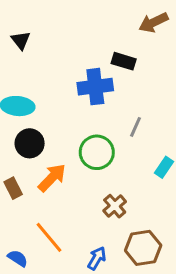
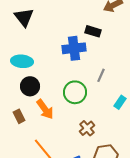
black triangle: (21, 40) -> (24, 17), size x1.5
orange arrow: (52, 178) -> (45, 109), turned 100

